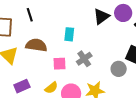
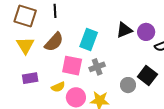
cyan rectangle: (69, 34) -> (89, 39), size x1.5
brown semicircle: (36, 45) -> (54, 42), turned 110
pink square: (60, 64) -> (72, 66), size x1.5

